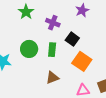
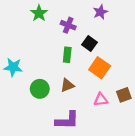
green circle: (29, 49) -> (40, 89), moved

